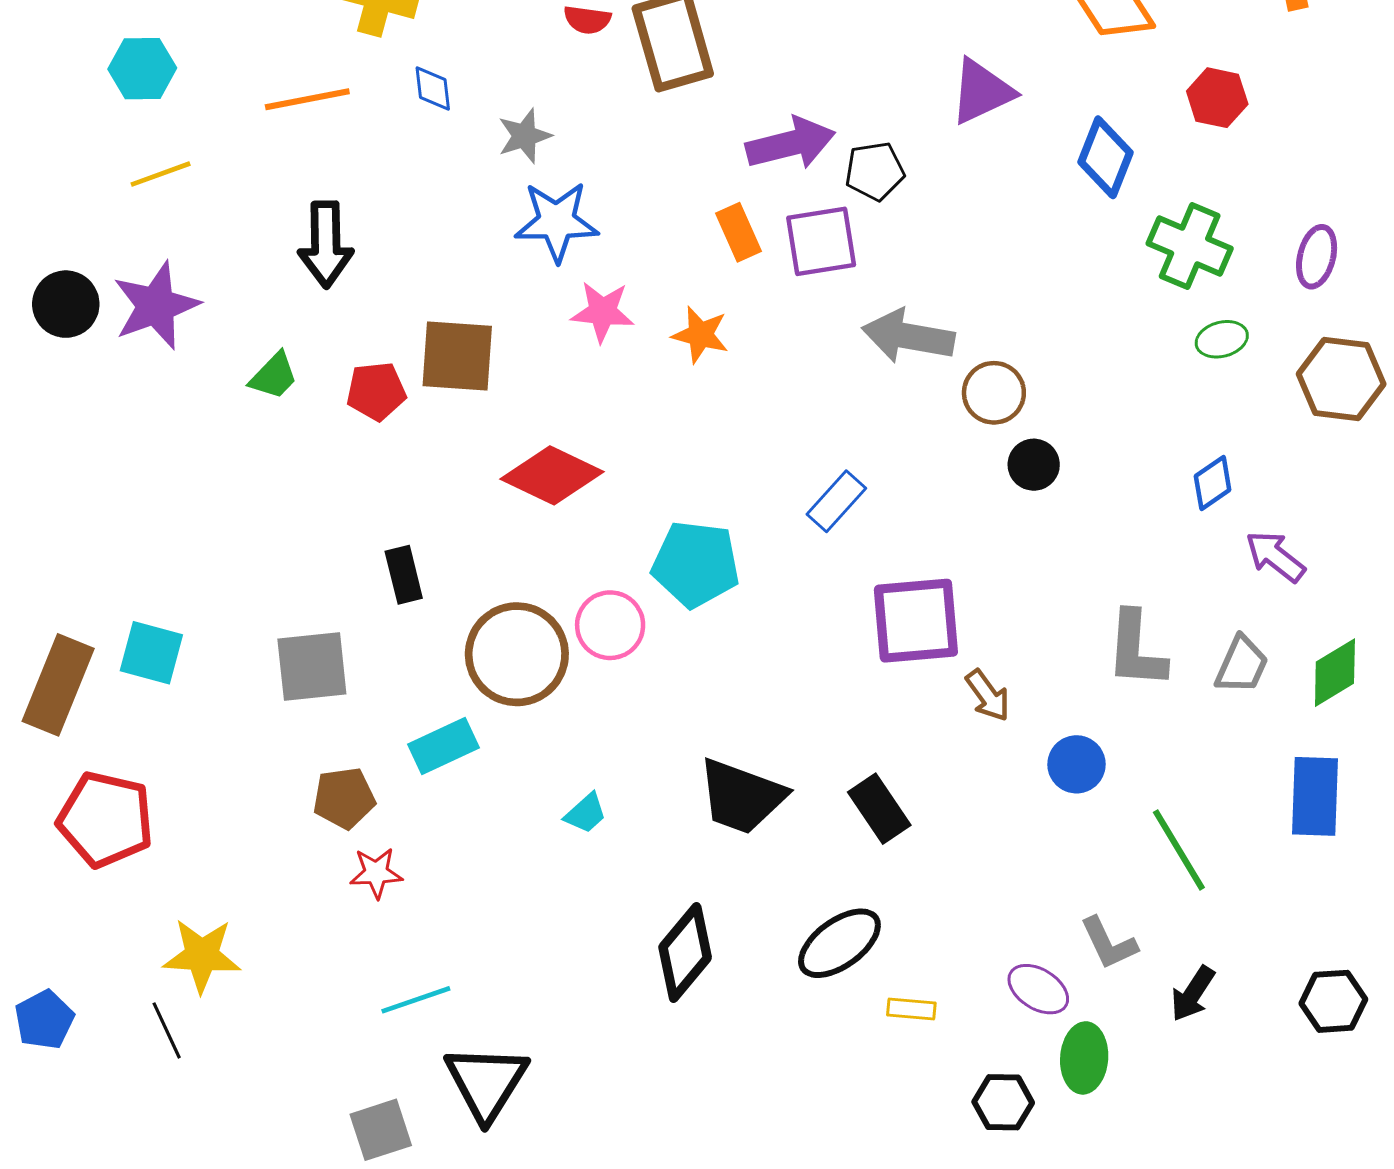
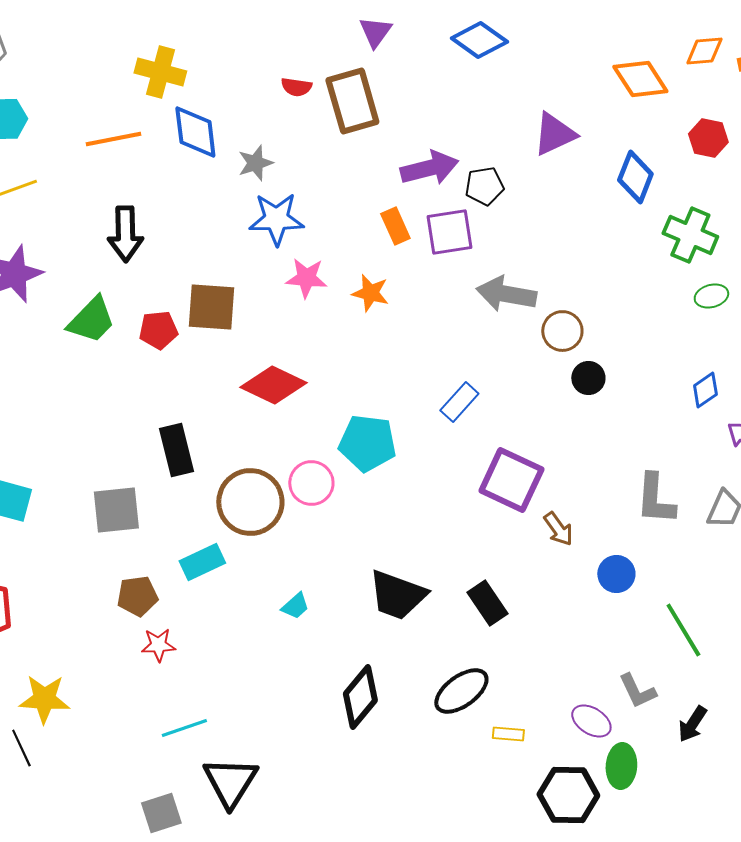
blue diamond: (433, 88) -> (195, 132), size x1.8
green trapezoid: (274, 376) -> (91, 320), size x1.5
black rectangle: (404, 575) -> (176, 450), size x1.4
purple square: (916, 621) -> (511, 480), turned 30
black hexagon: (1003, 1102) -> (568, 795), size x1.5

